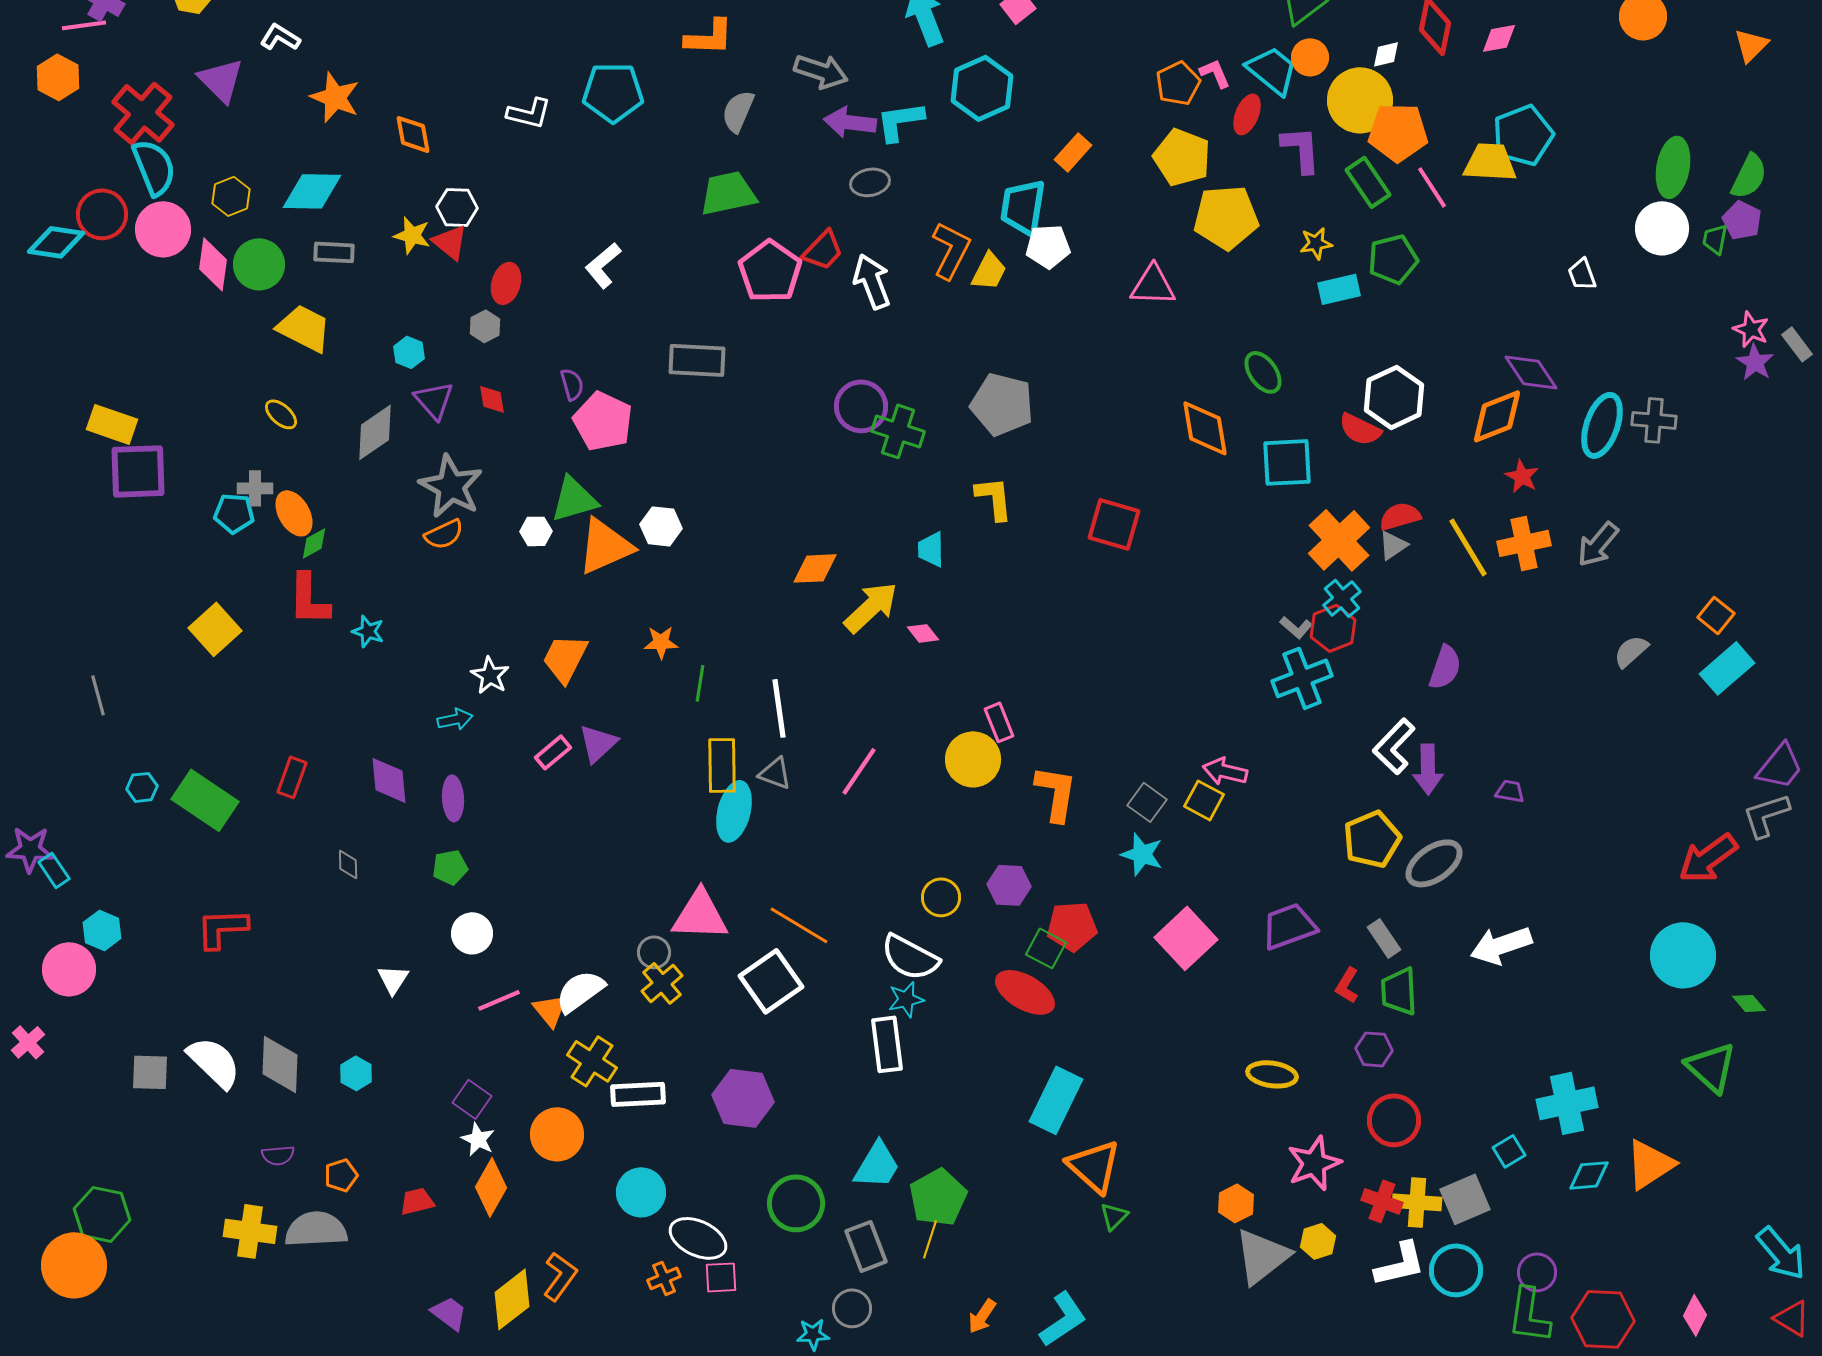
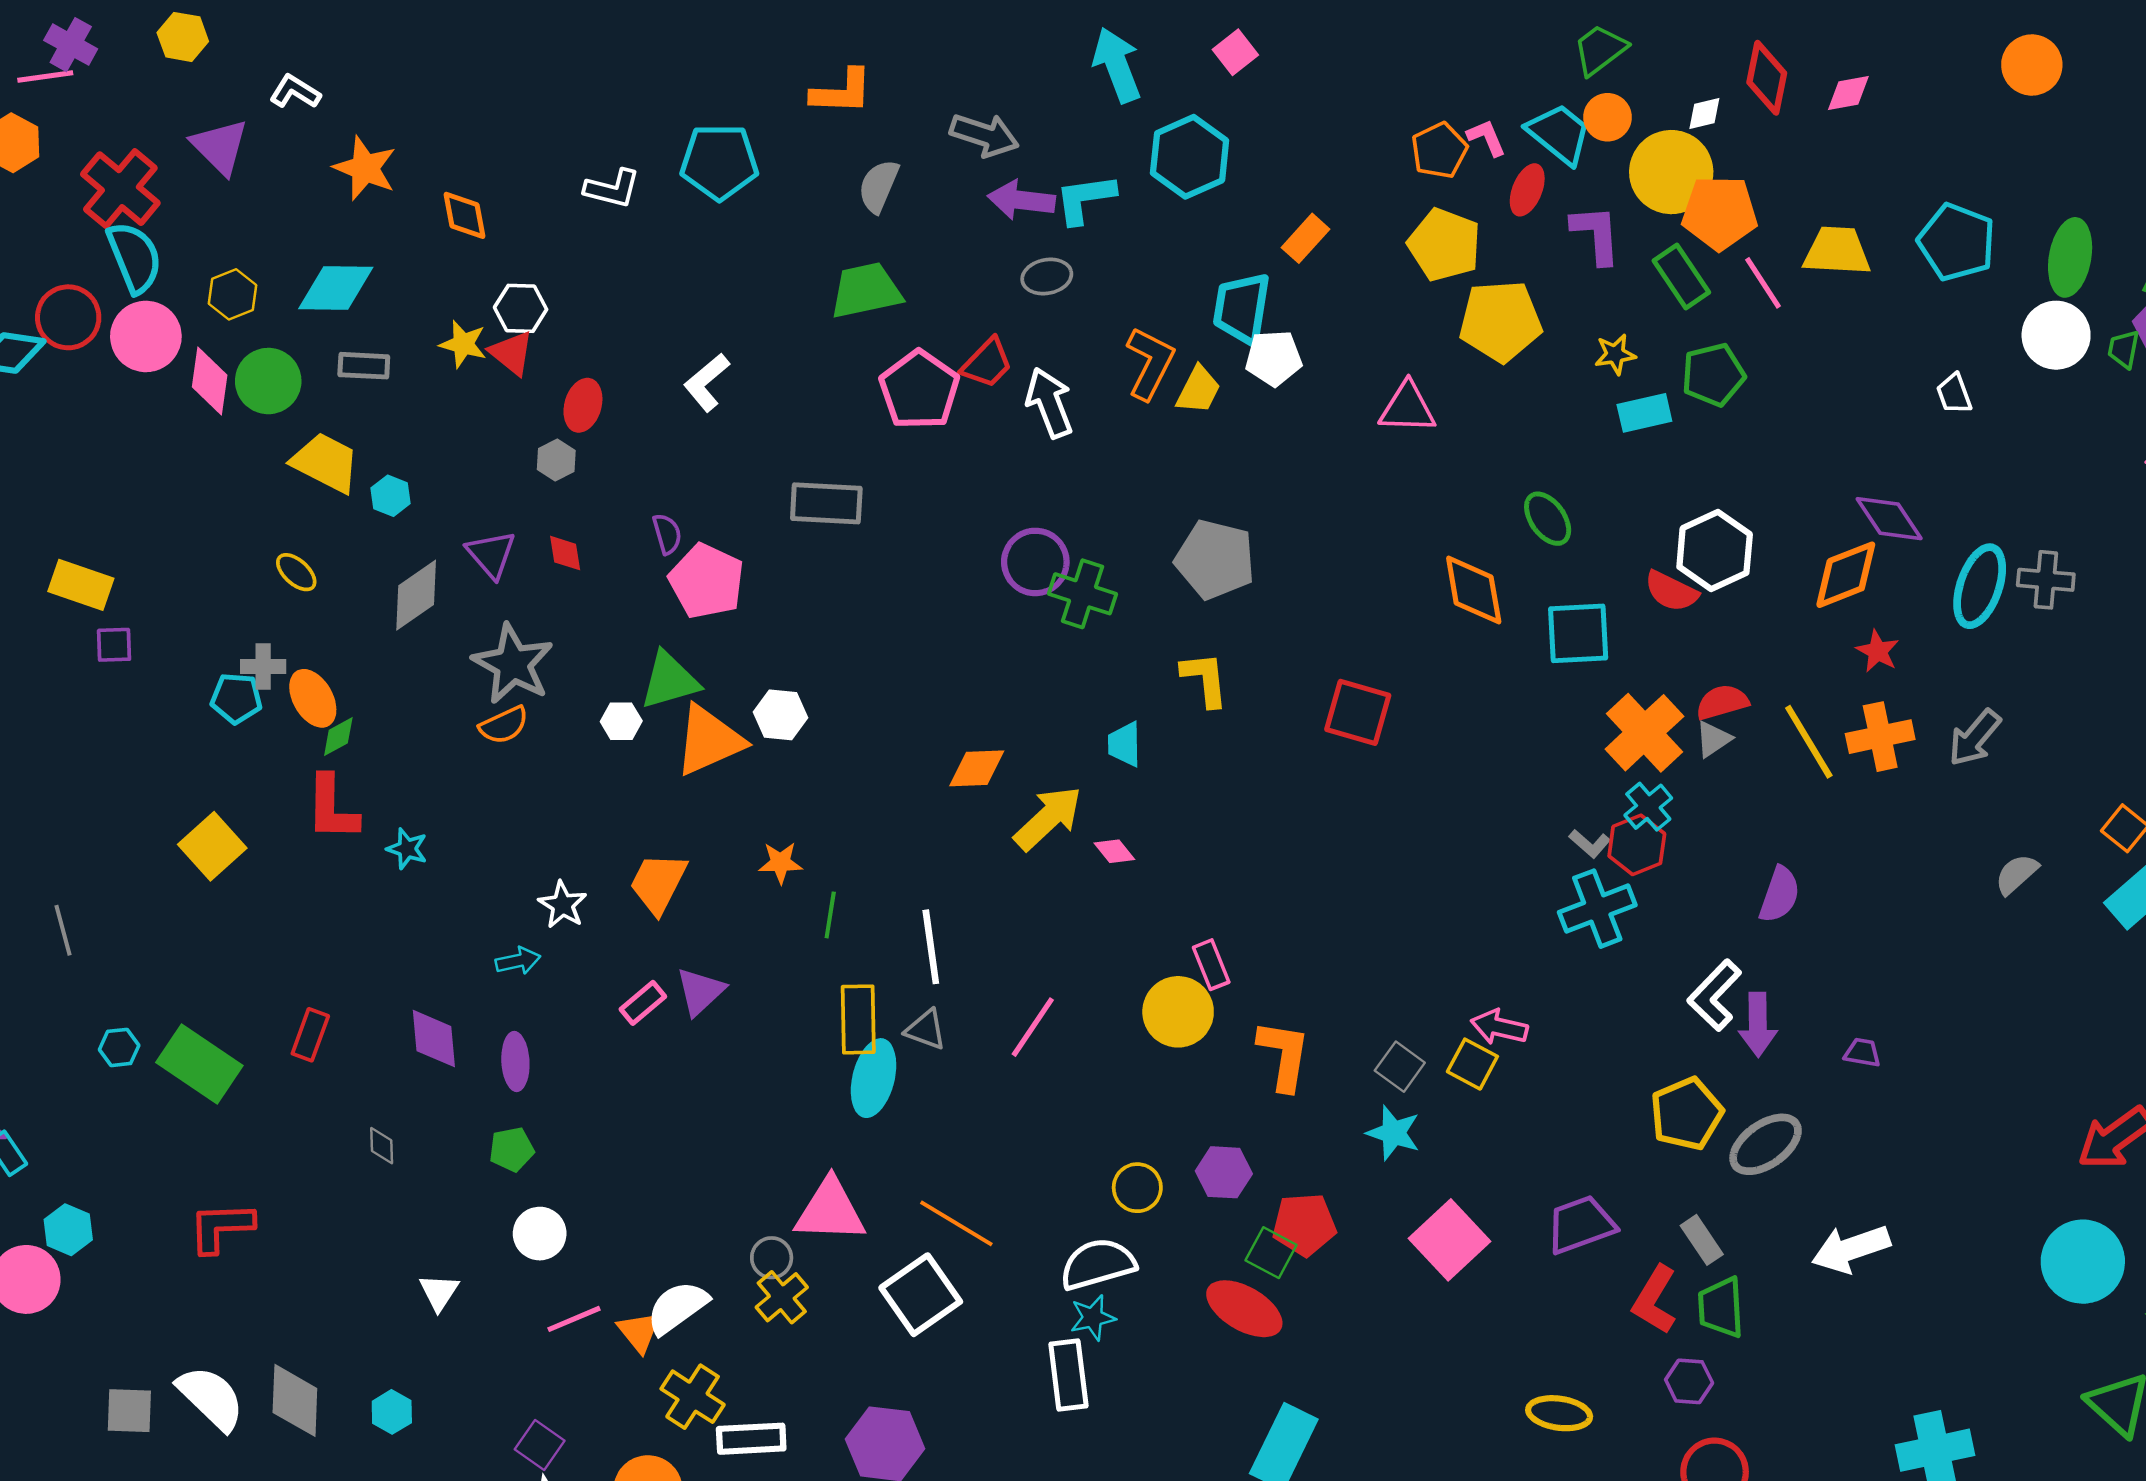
cyan pentagon: (1523, 135) -> (1957, 242), moved, turned -30
cyan hexagon: (409, 352) -> (391, 496), moved
purple square: (138, 471) -> (114, 645), size x0.5
white semicircle: (910, 957) -> (1098, 1264), turned 136
red L-shape: (1347, 985) -> (1655, 1300), size x1.5

